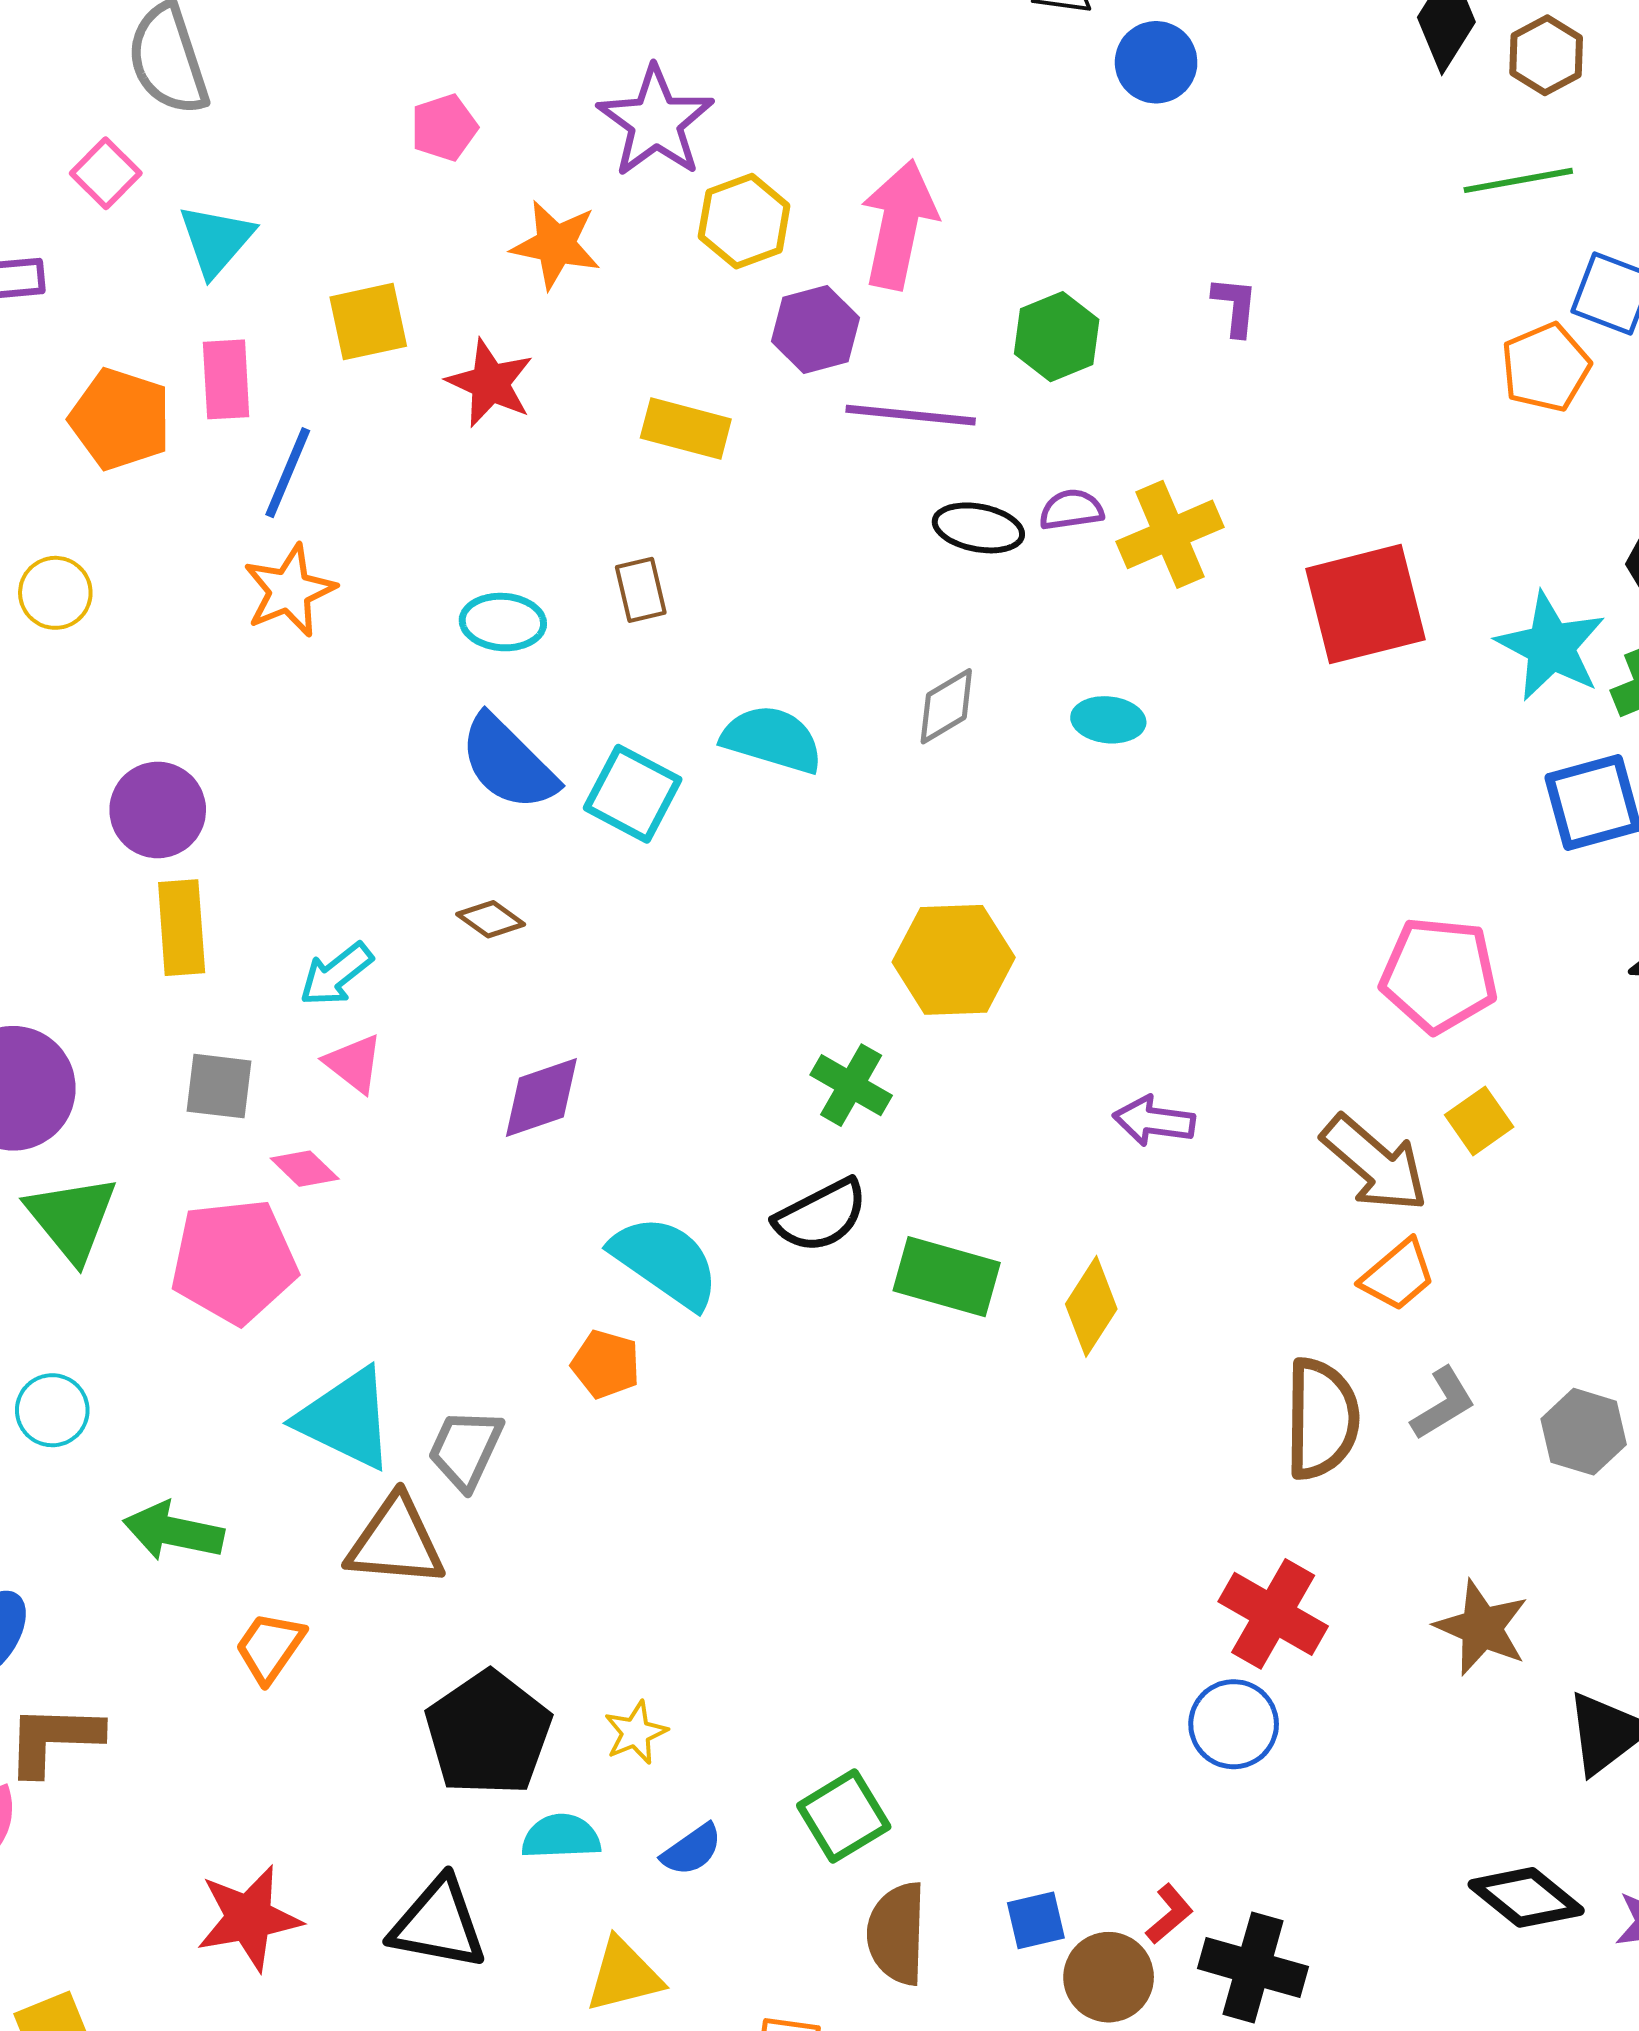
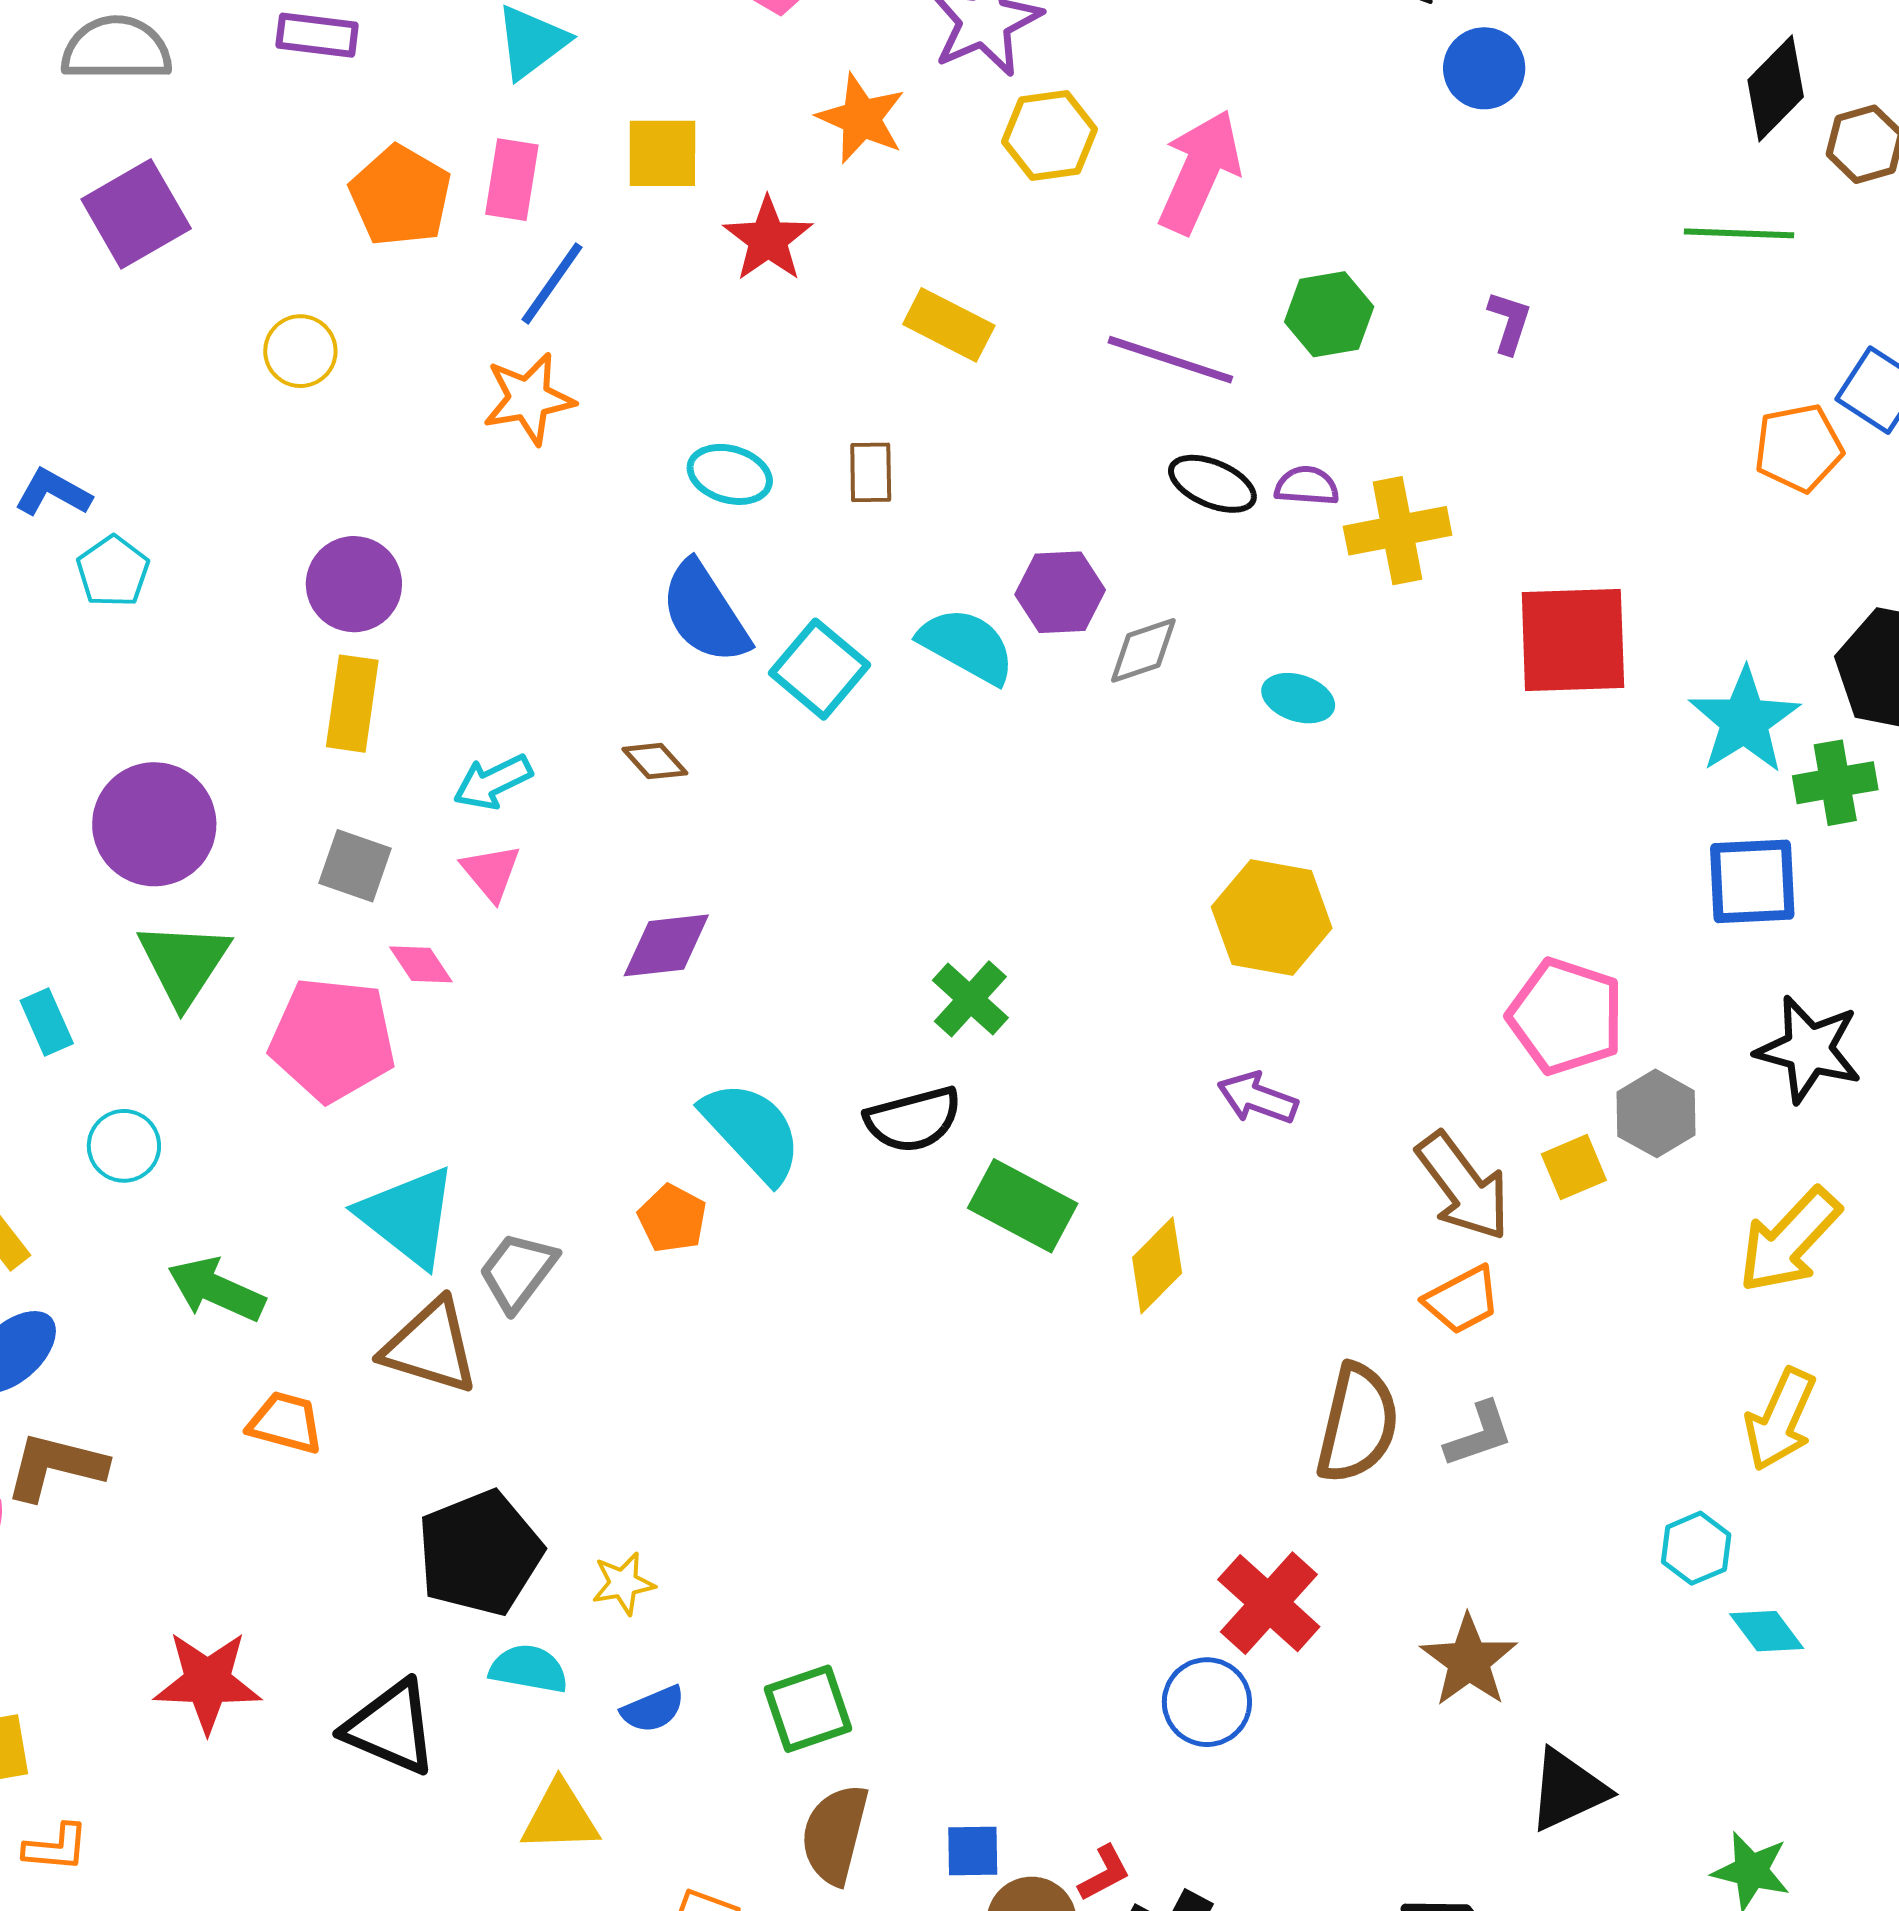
green line: (1518, 180) -> (1739, 233), moved
purple hexagon: (815, 330) -> (1060, 592), moved
yellow hexagon: (954, 960) -> (1272, 918), moved
gray hexagon: (1584, 1432) -> (1656, 1113), moved
orange trapezoid: (270, 1647) -> (285, 1423), turned 58

